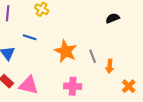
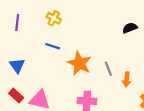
blue line: (30, 37) -> (53, 46), moved

